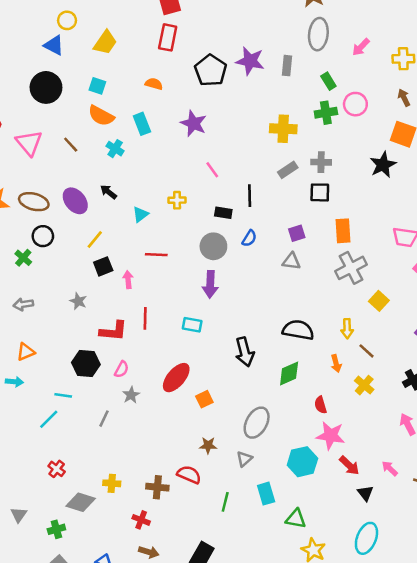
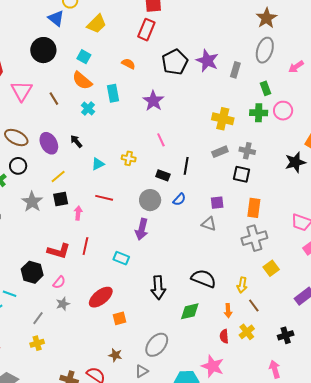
gray star: (78, 301) -> (32, 202), moved, size x1.5
red semicircle: (321, 405) -> (224, 336), moved
yellow cross: (112, 483) -> (37, 343), moved, turned -32

